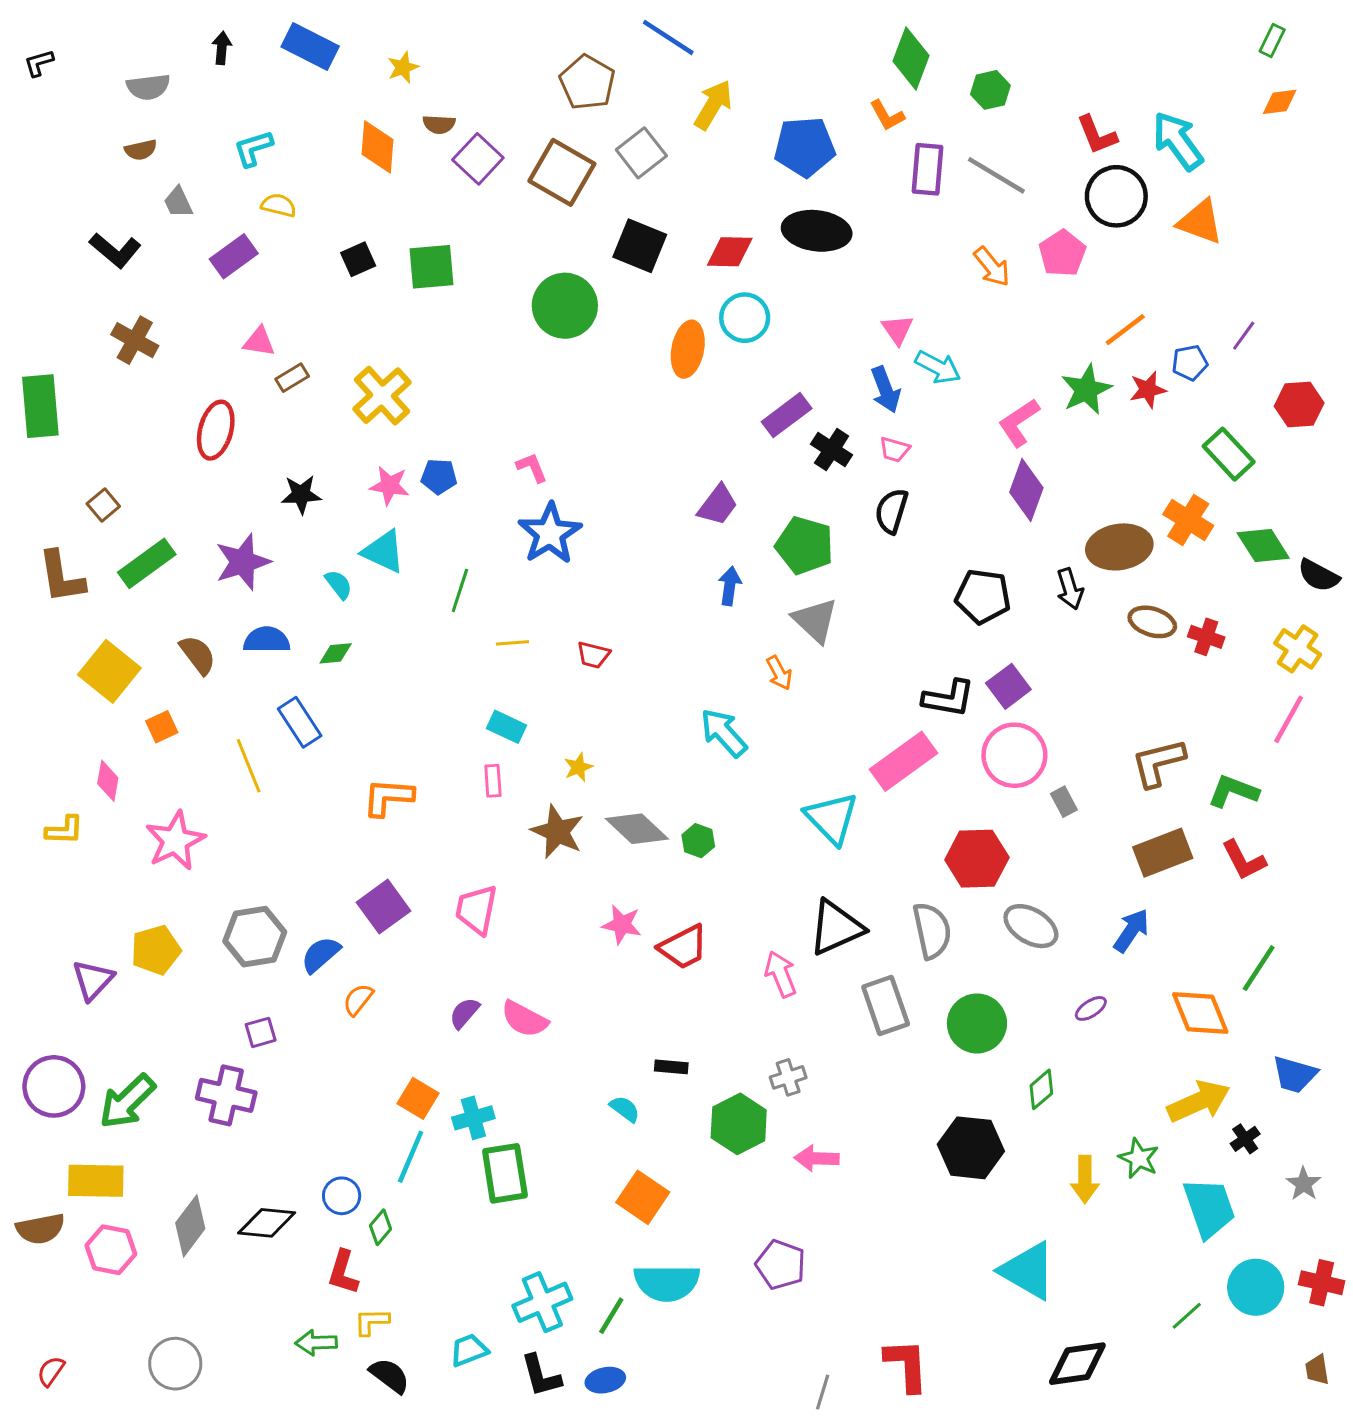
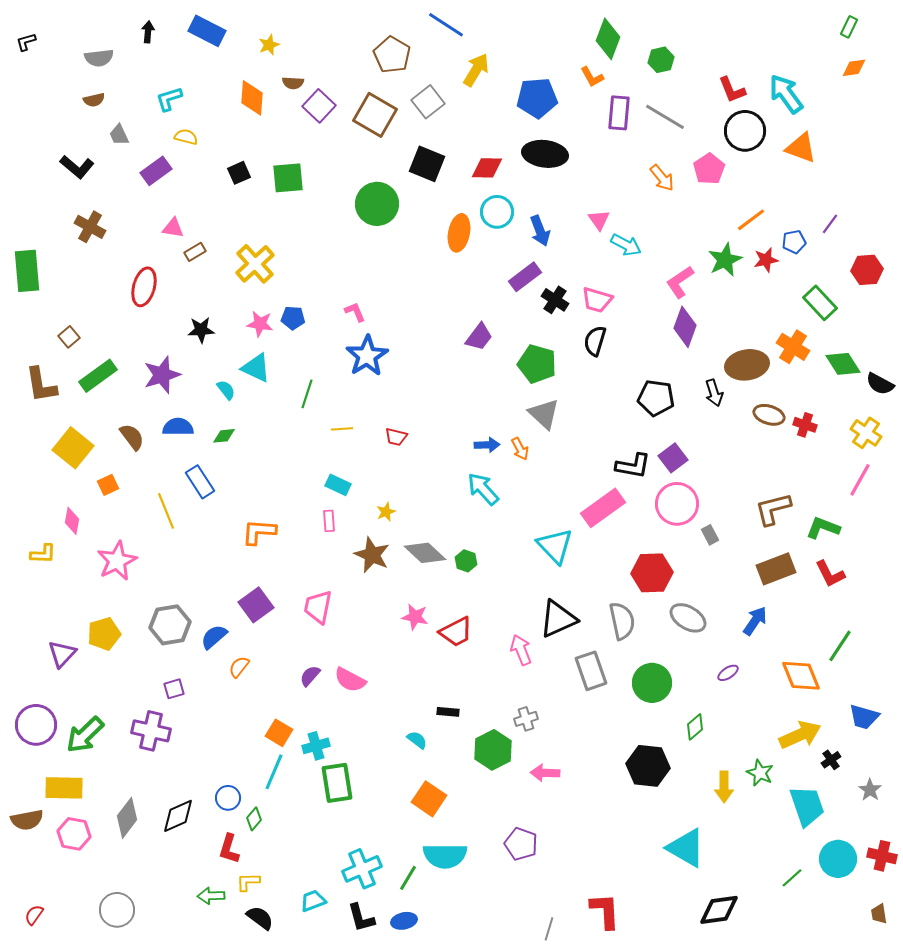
blue arrow: (886, 390) -> (540, 231), moved
pink trapezoid: (895, 450) -> (597, 300), size x1.5
blue arrow: (730, 586) -> (487, 445), moved, turned 80
black diamond: (267, 1223) -> (178, 816), turned -30

